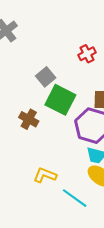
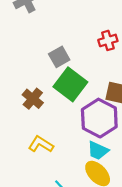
yellow L-shape: (45, 175) -> (41, 144), moved

